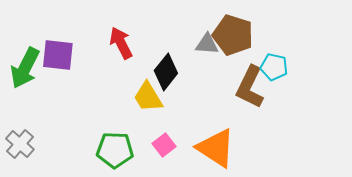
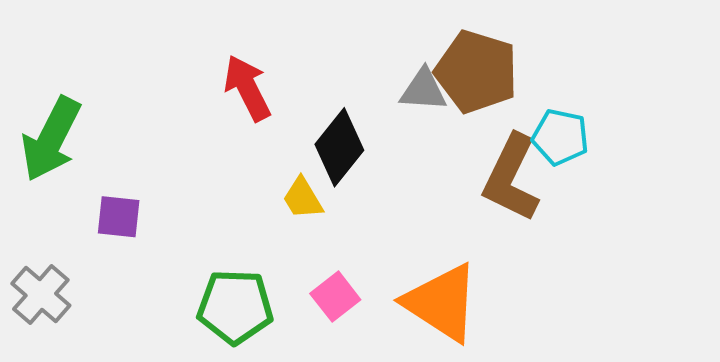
purple square: (58, 55) -> (119, 217), moved, size x0.7
yellow trapezoid: (148, 97) -> (303, 198), size x0.7

